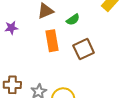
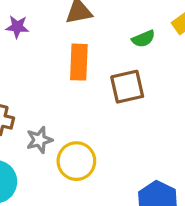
green semicircle: (73, 20) -> (143, 39), moved

